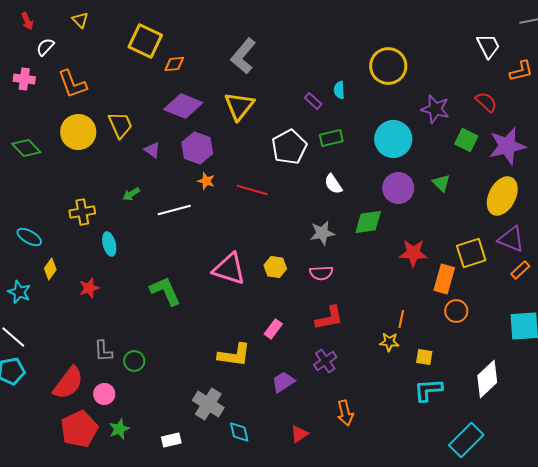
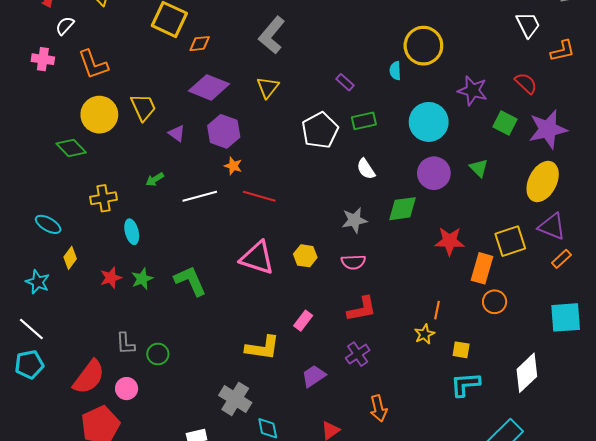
cyan semicircle: (339, 90) -> (395, 71), moved
yellow triangle: (239, 106) -> (268, 87), size x0.7
green diamond: (26, 148) -> (71, 148), moved
red line: (252, 190) -> (259, 196), moved
yellow star: (389, 342) -> (424, 334), turned -30
green star: (119, 429) -> (142, 279), moved

